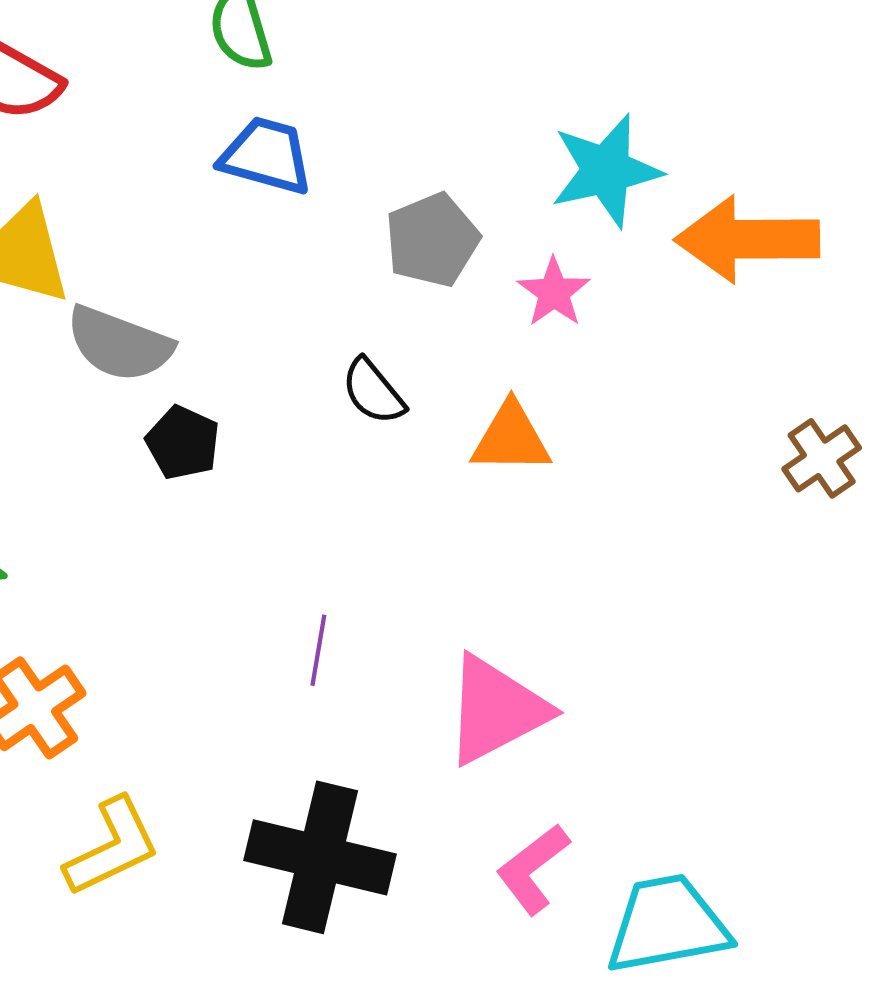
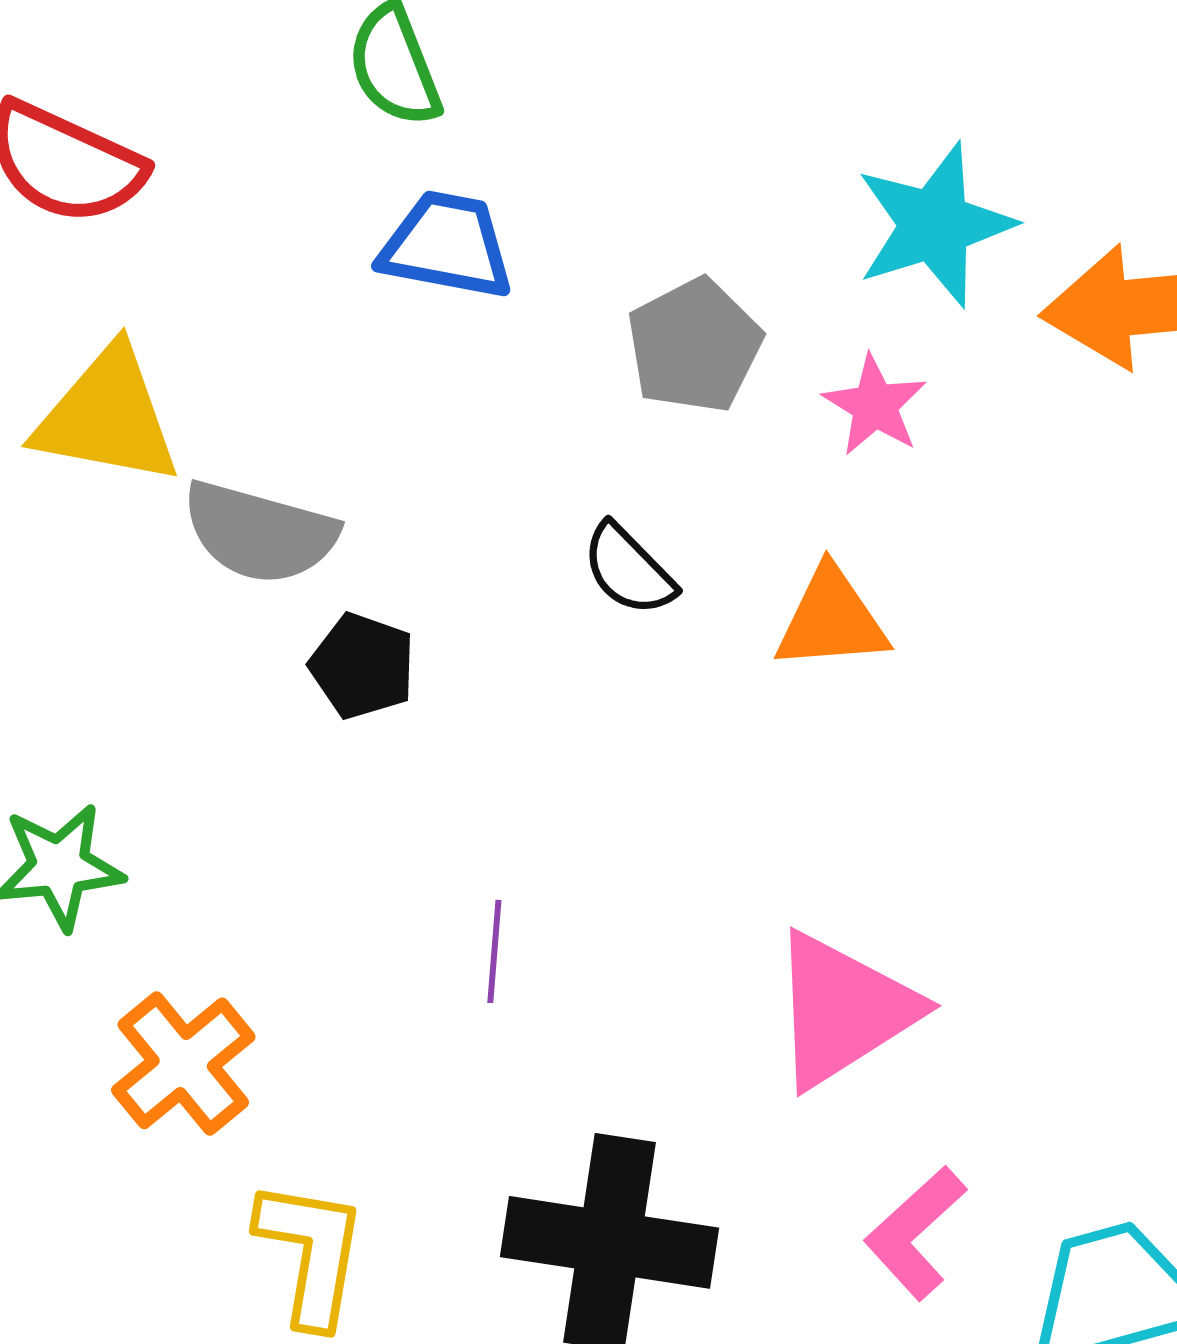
purple line: (318, 650) -> (494, 951), moved
yellow L-shape: (112, 847) -> (311, 1253), turned -50

